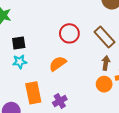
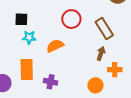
cyan star: (20, 62) -> (29, 37), moved
orange circle: (104, 84) -> (95, 85), moved
purple cross: (60, 101) -> (51, 82), turned 32

